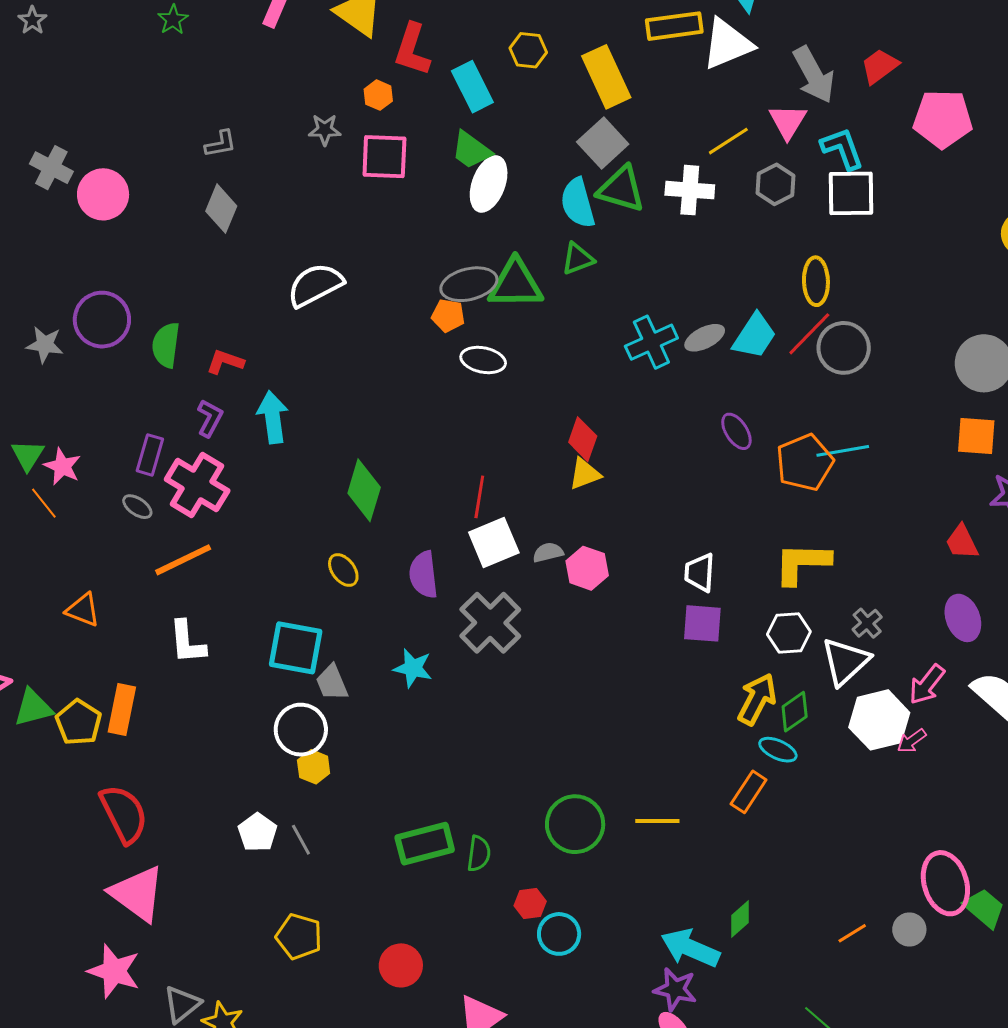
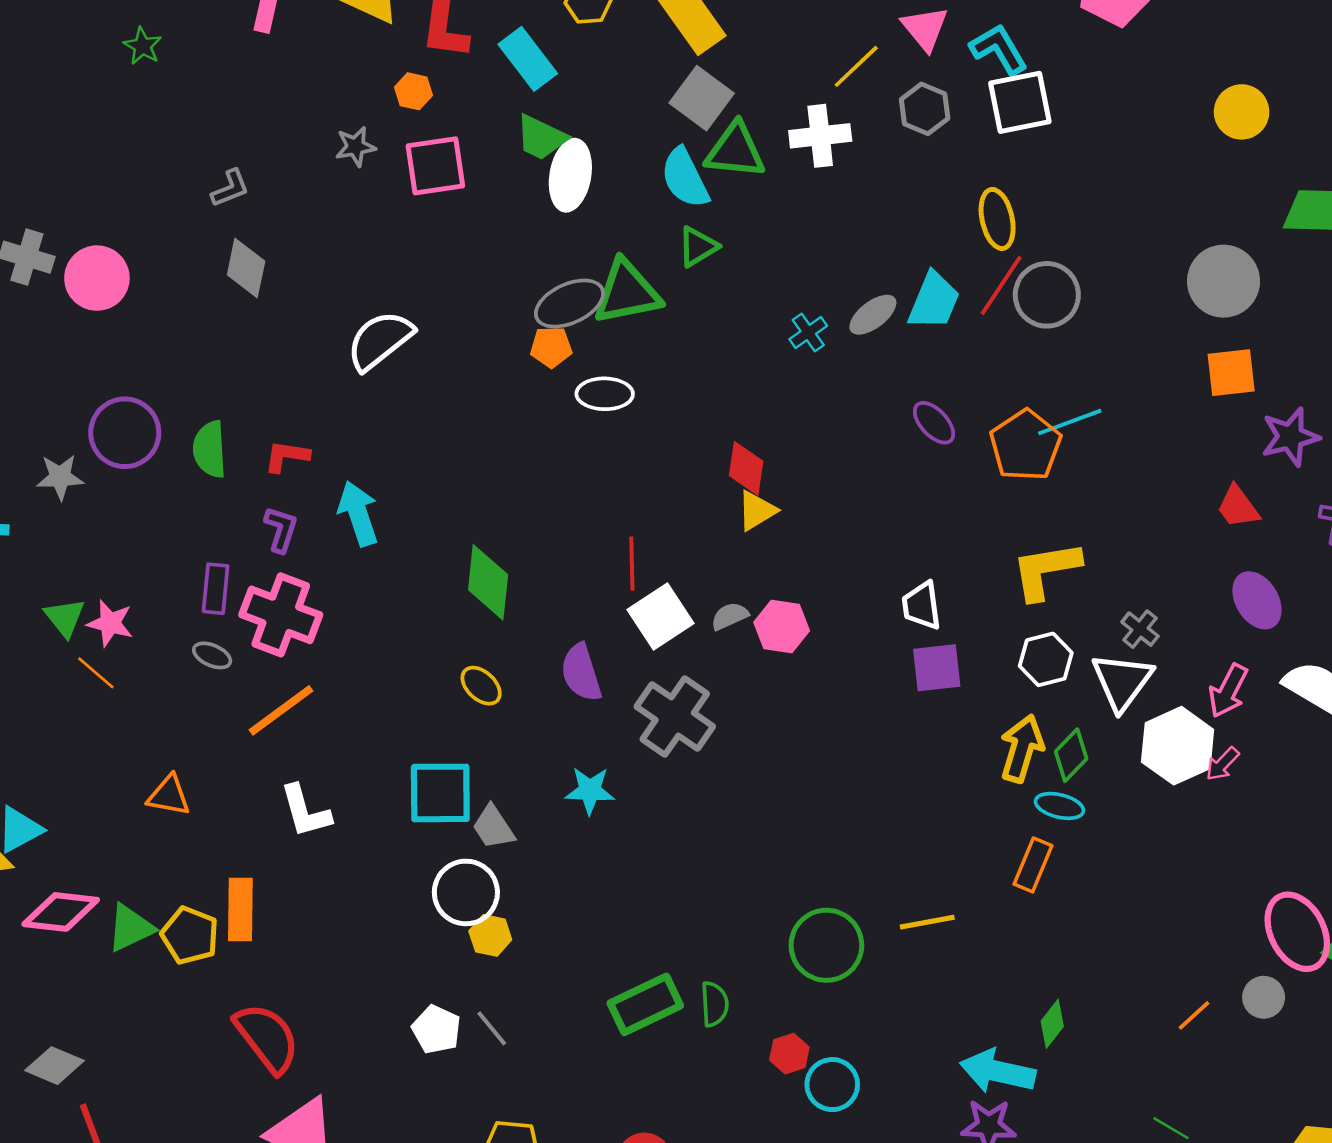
cyan cross: (651, 342) -> (808, 332), size x0.6

